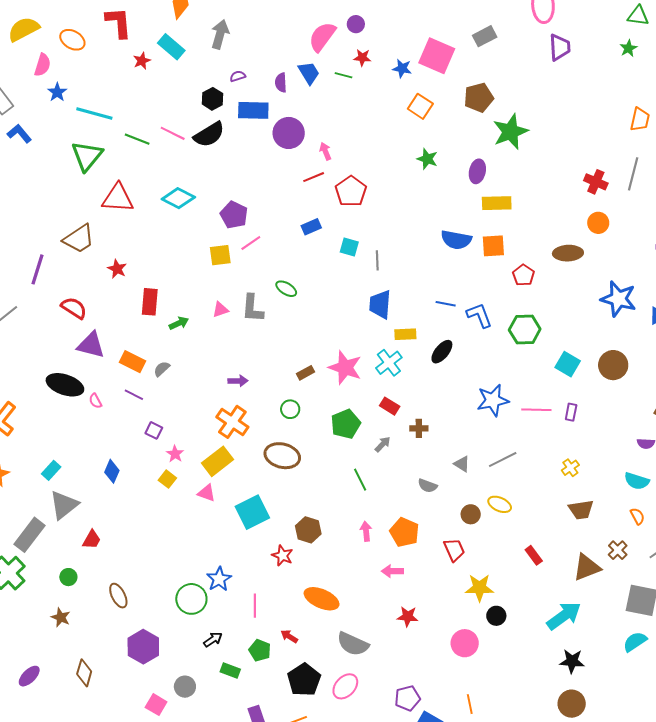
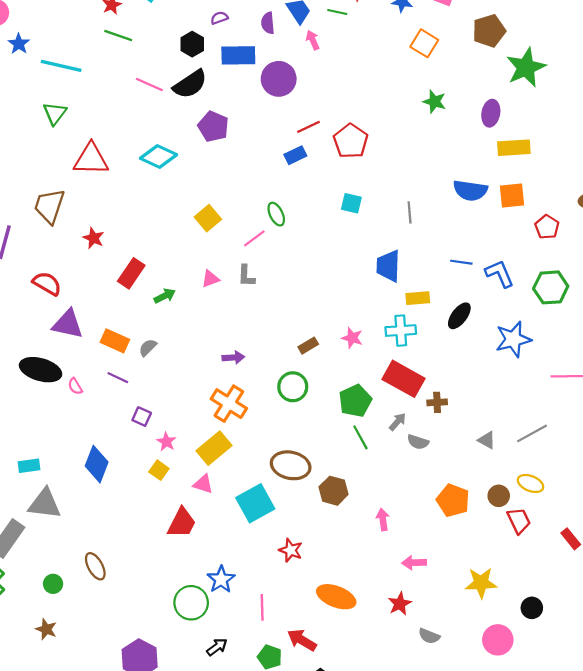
green line: (137, 139) -> (118, 36), moved
pink arrow: (325, 151) -> (313, 40), moved
green triangle: (87, 156) -> (55, 113), size x0.7
purple pentagon: (234, 215) -> (213, 127), moved
blue rectangle: (311, 227) -> (295, 155), moved
brown trapezoid: (79, 239) -> (49, 206), turned 144
pink line: (251, 243) -> (254, 238), moved
yellow square: (220, 255) -> (208, 218), turned -30
gray line: (377, 260) -> (410, 212), moved
green ellipse: (286, 289) -> (276, 214), moved, turned 35
red rectangle: (150, 302) -> (131, 273), turned 32
gray L-shape: (253, 308) -> (246, 276), size x0.7
cyan cross: (389, 363) -> (401, 331), turned 36
pink star: (345, 368) -> (352, 338), size x0.6
blue star: (493, 400) -> (513, 339), moved
red rectangle: (390, 406) -> (404, 379), size x1.8
green circle: (290, 409) -> (293, 387), size x1.4
brown ellipse: (282, 456) -> (291, 465), moved
cyan rectangle: (51, 470) -> (29, 466), turned 42
blue diamond: (112, 471) -> (97, 464), size x1.4
green line: (360, 480) -> (360, 437), moved
gray semicircle: (428, 486) -> (418, 442), moved
gray triangle: (64, 505) -> (45, 504), turned 48
brown hexagon: (308, 530) -> (334, 491), moved
orange pentagon: (404, 532) -> (453, 500), moved
red trapezoid: (92, 540) -> (182, 523), moved, size x1.4
red trapezoid: (454, 550) -> (519, 521), moved
yellow star: (479, 588) -> (481, 583), moved
brown ellipse: (118, 596) -> (95, 566), moved
red star: (408, 617) -> (400, 604), moved, turned -30
red arrow: (289, 636) -> (302, 640), size x1.5
gray semicircle: (353, 644) -> (429, 636), moved, size x0.6

